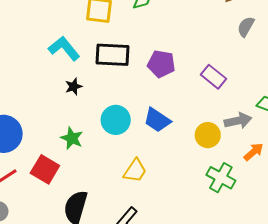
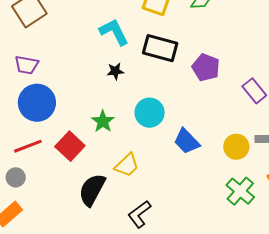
blue trapezoid: (157, 120) -> (187, 141), moved
yellow trapezoid: (135, 171) -> (127, 165), moved

